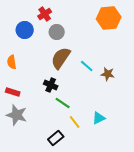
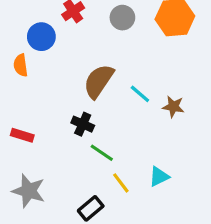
gray circle: (57, 32) -> (122, 18), moved
orange semicircle: (12, 62) -> (21, 65), moved
gray star: (17, 115) -> (29, 191), moved

